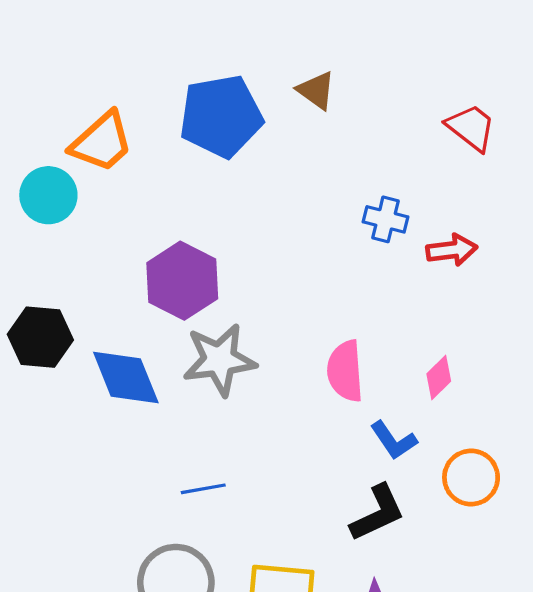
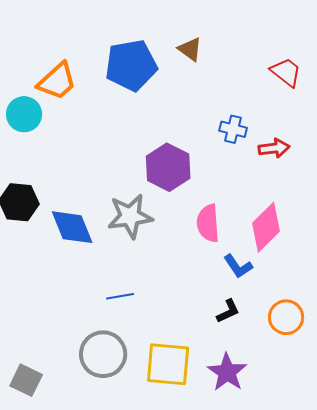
purple hexagon: (182, 281) -> (168, 167), moved
pink diamond: (439, 377) -> (266, 227), size x1.8
orange circle: (471, 478) -> (286, 317), moved
black L-shape: (377, 513) -> (228, 311), size x0.7

